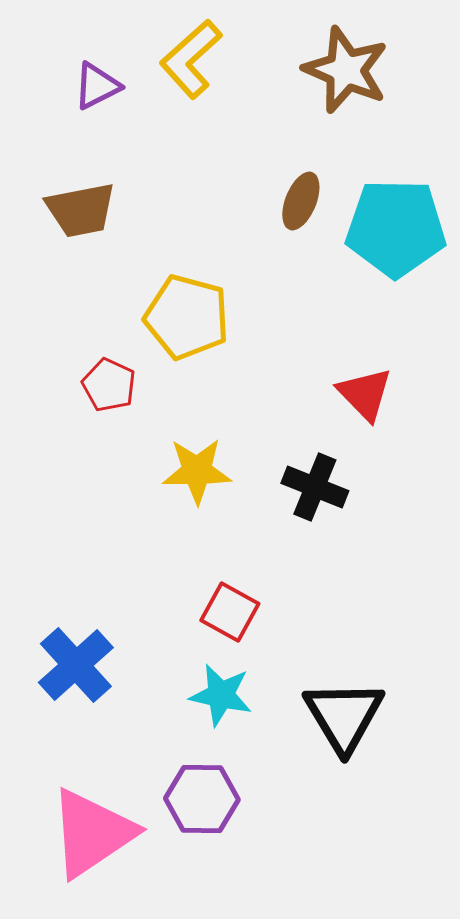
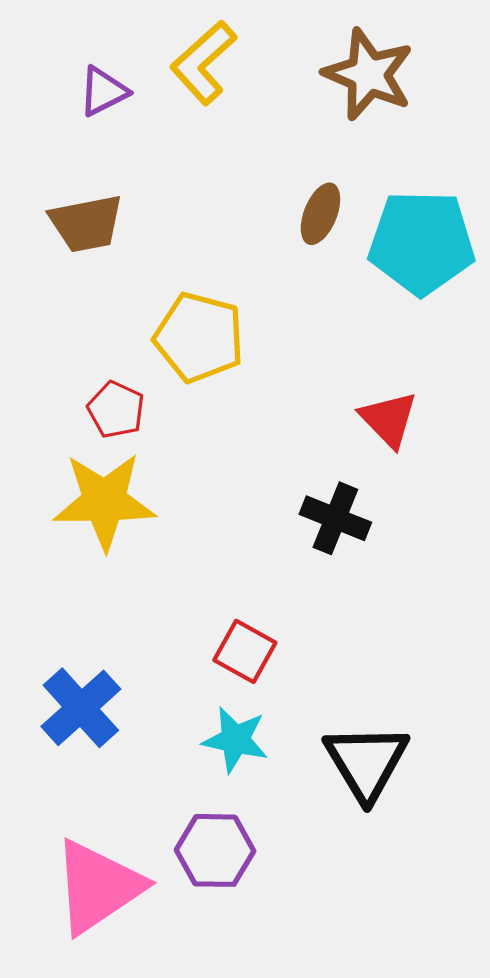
yellow star: (197, 471) -> (104, 501), moved, size x1.4

